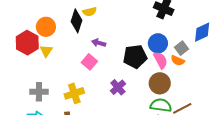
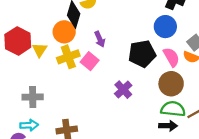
orange circle: (46, 27) -> (64, 32), moved
purple arrow: (99, 43) -> (100, 39), turned -128
blue circle: (158, 43) -> (165, 27), moved
yellow cross: (74, 93) -> (68, 57), moved

